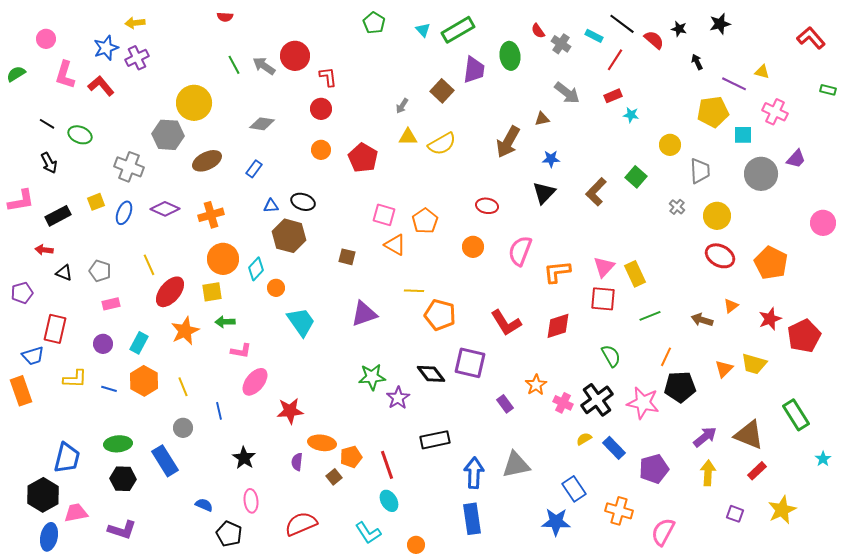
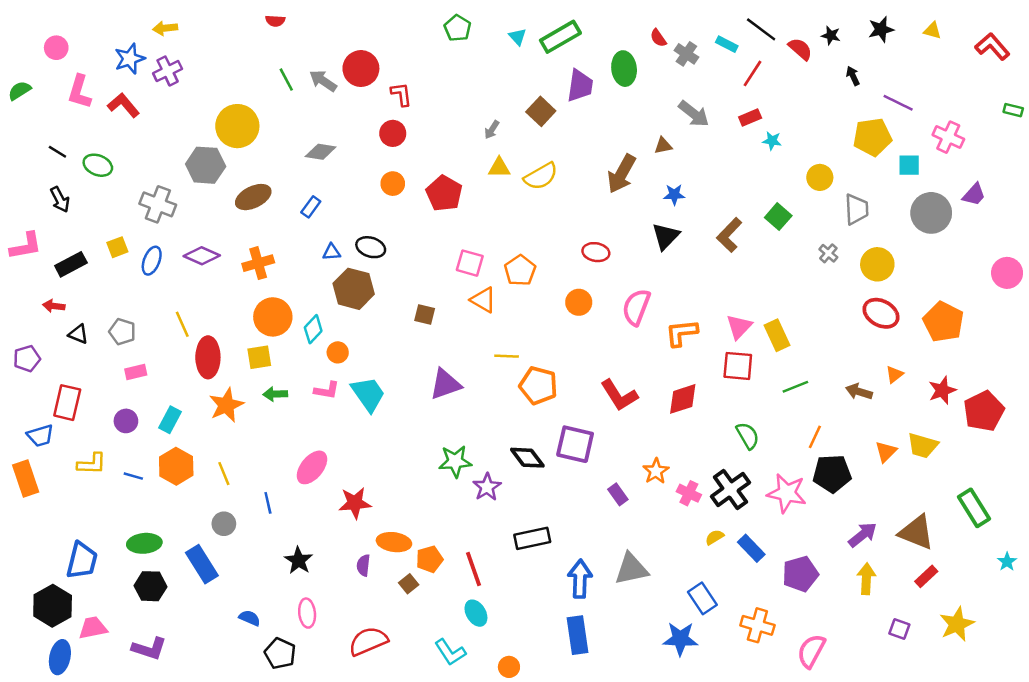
yellow triangle: (762, 72) -> (932, 31), moved
red ellipse: (170, 292) -> (208, 357), turned -40
pink L-shape: (241, 351) -> (327, 390), moved

